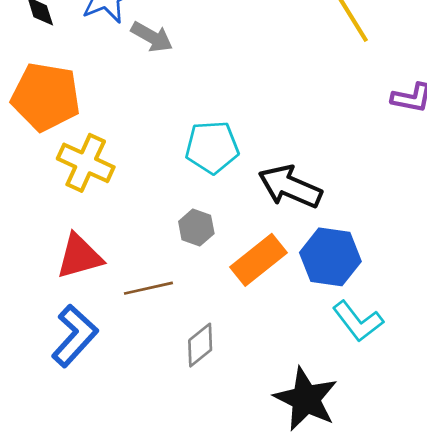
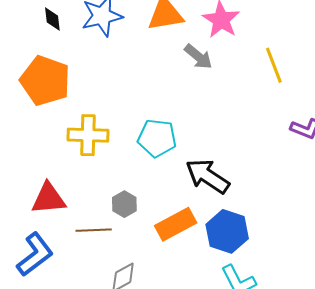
gray arrow: (152, 37) -> (198, 57), moved
yellow cross: (86, 163) -> (88, 135), moved, turned -33
gray hexagon: (196, 227) -> (124, 204), moved

